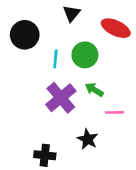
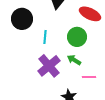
green circle: (85, 55) -> (77, 37), moved

